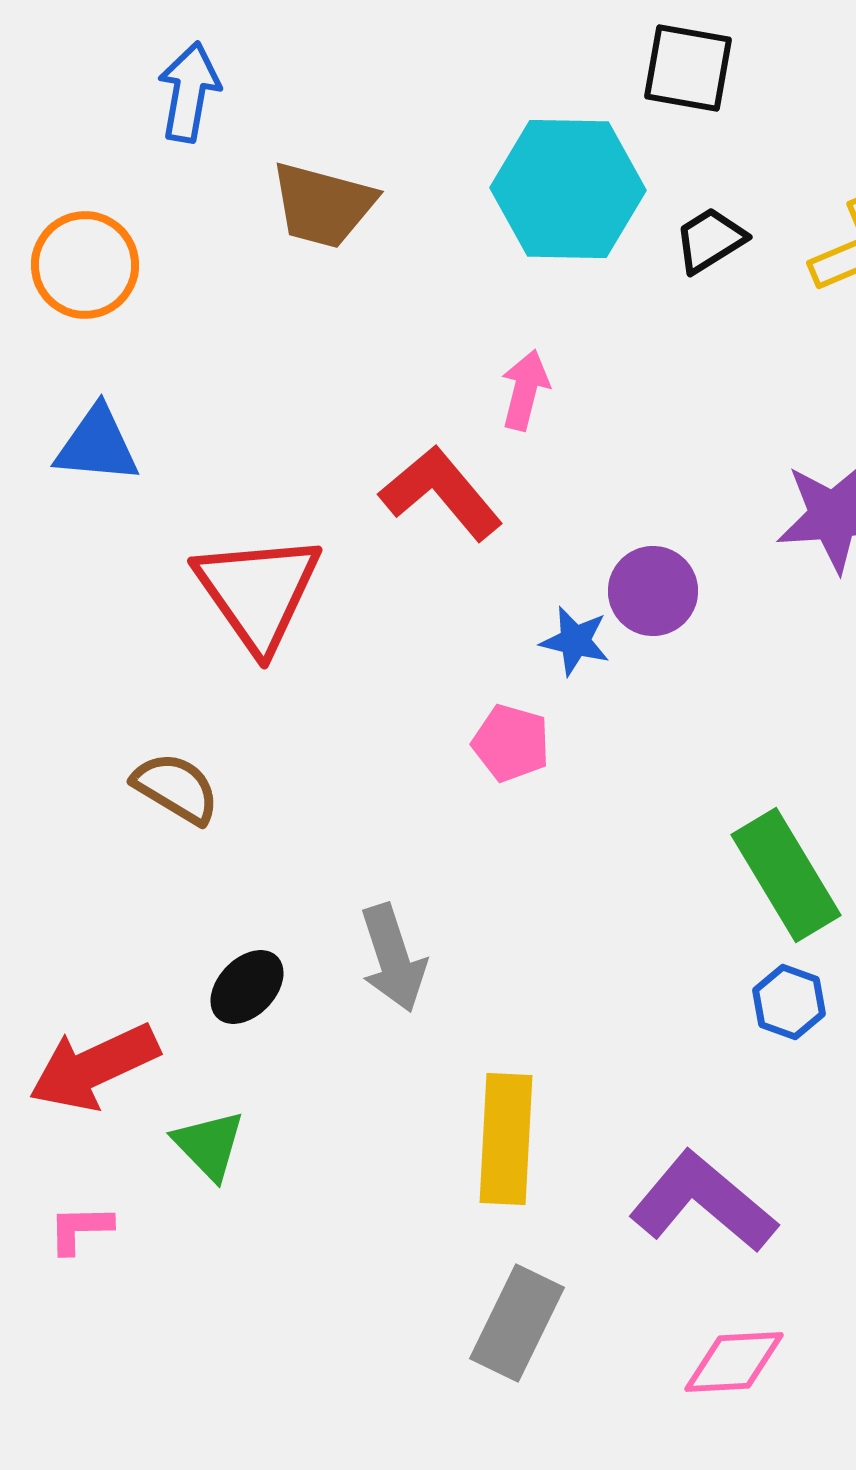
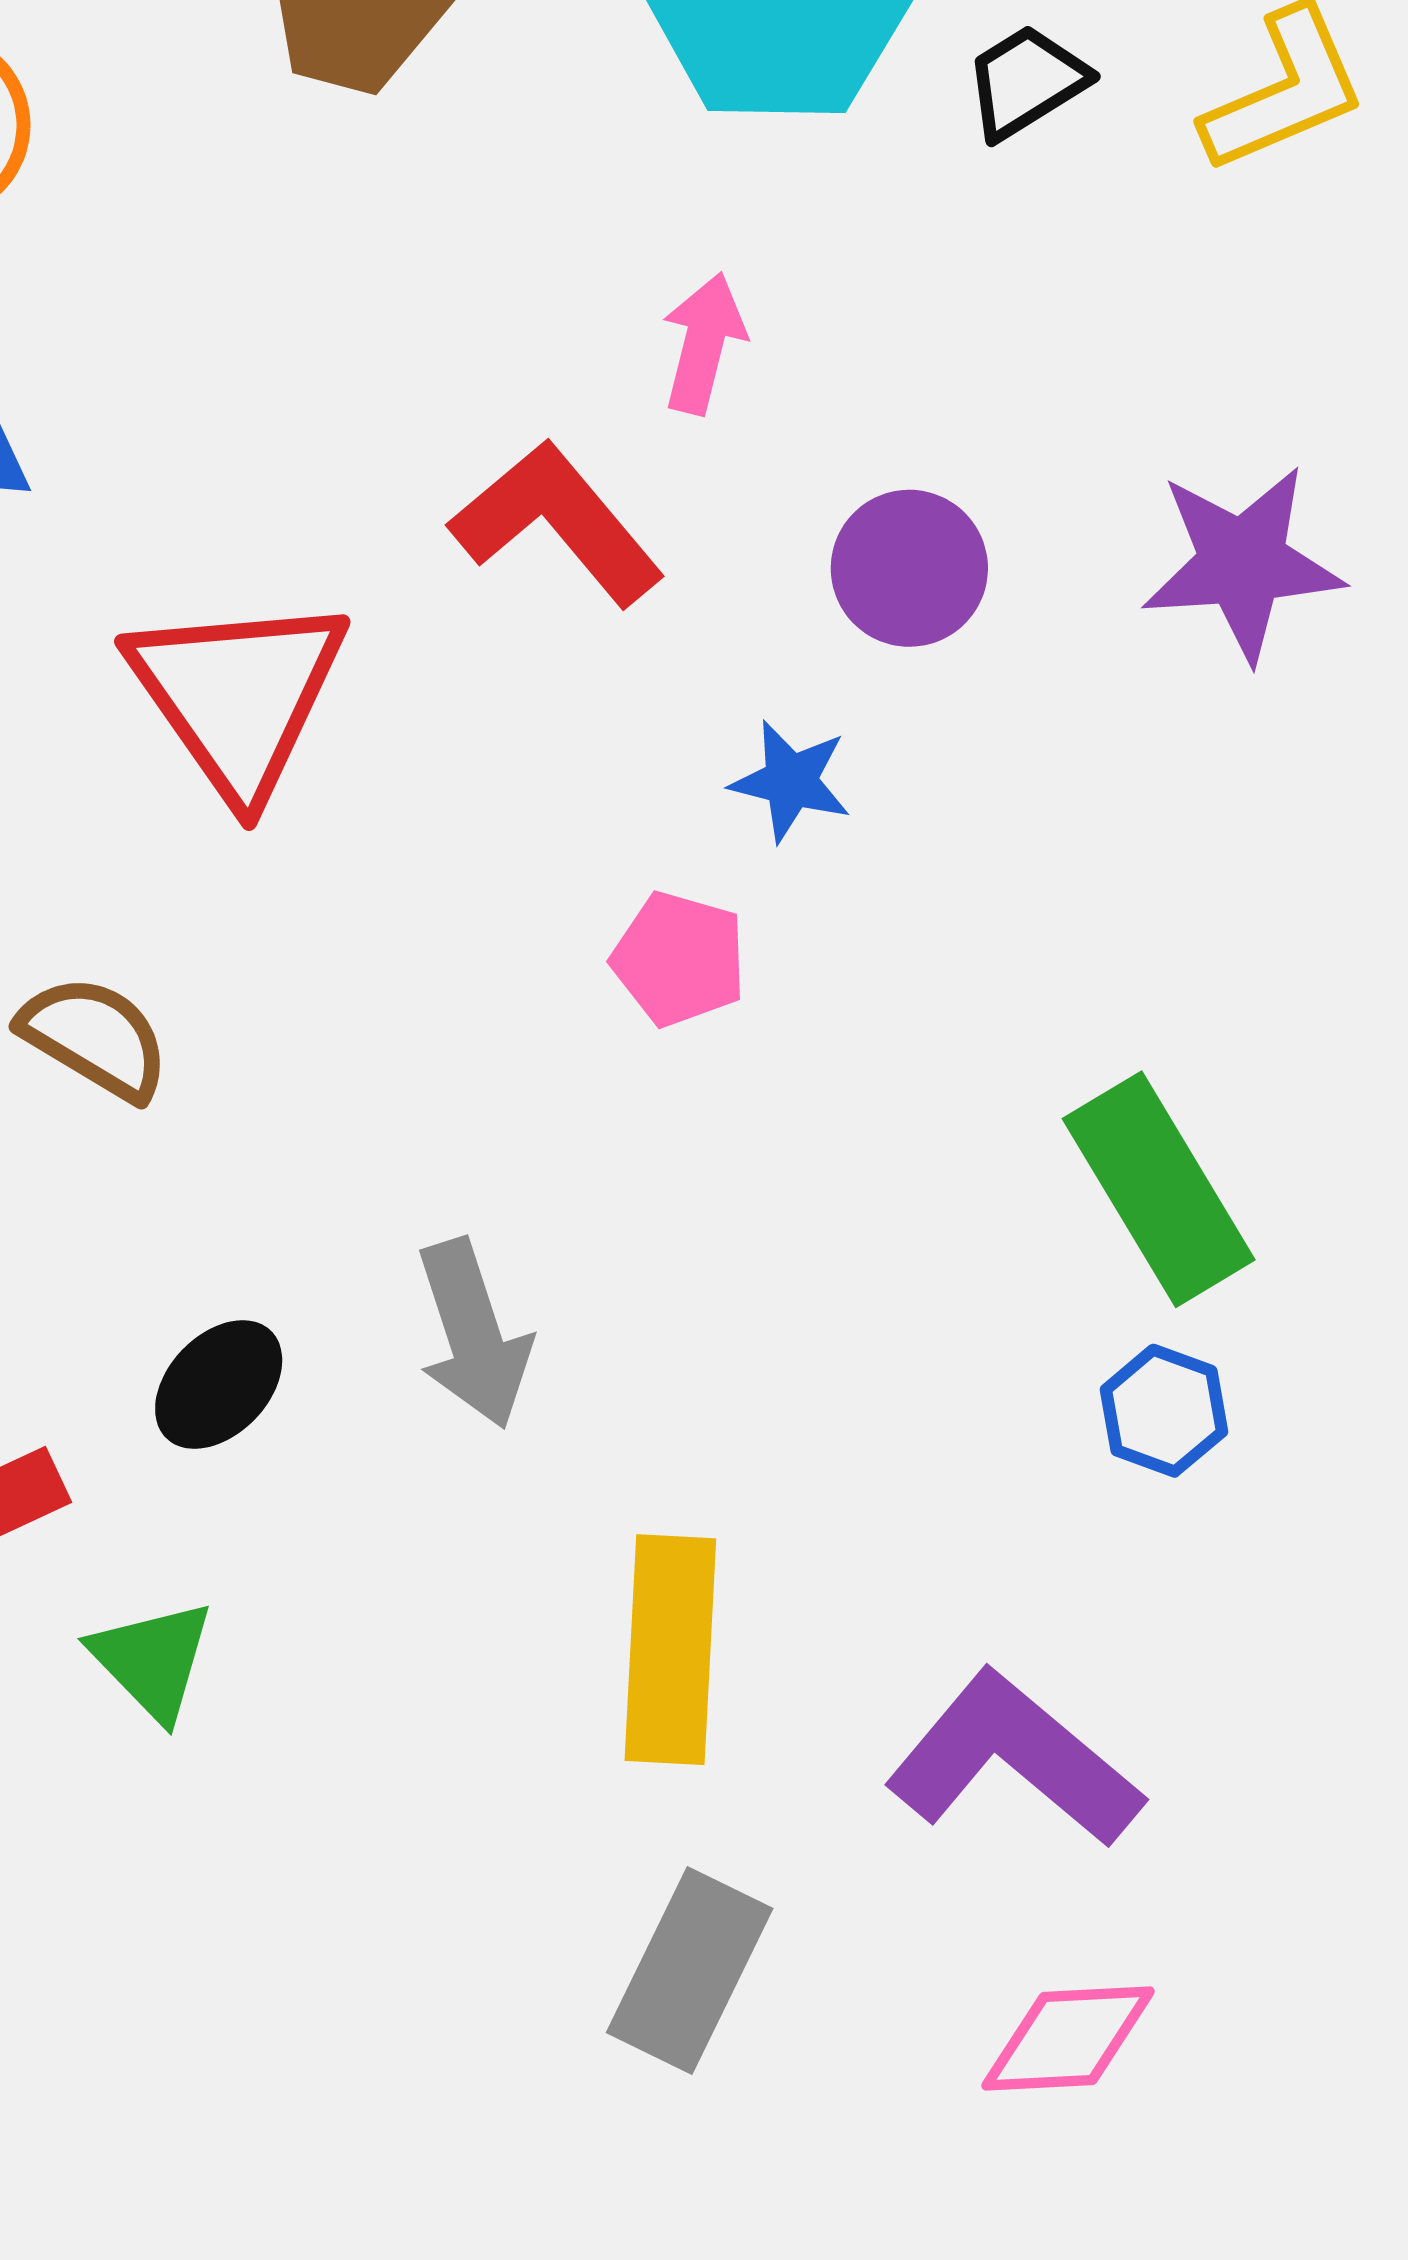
purple circle: (653, 591) -> (909, 568), moved

